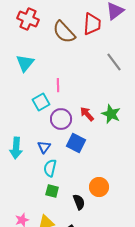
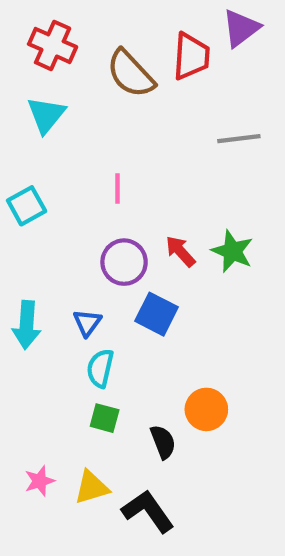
gray line: (114, 62) -> (239, 139), turned -60
cyan triangle: (25, 63) -> (46, 115), moved
cyan square: (41, 102) -> (27, 206), moved

